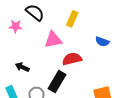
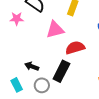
black arrow: (22, 67) -> (32, 66), moved

